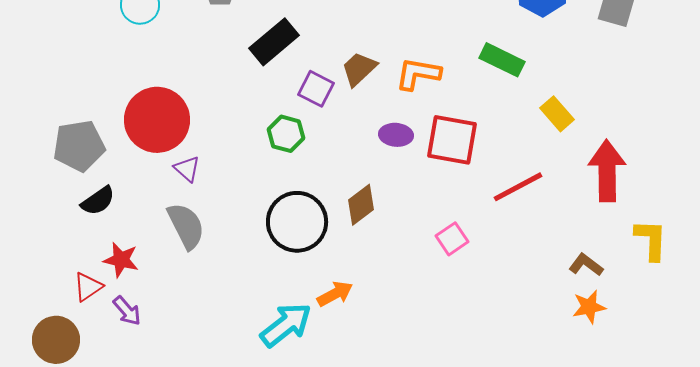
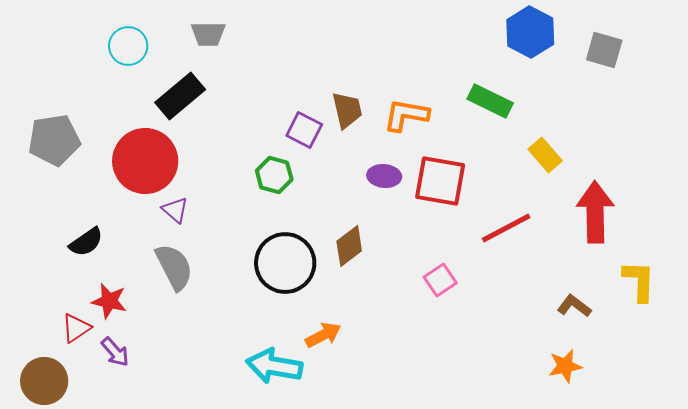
black rectangle: (274, 42) -> (180, 96), moved
brown trapezoid: (359, 69) -> (347, 110), turned 120
gray pentagon: (79, 146) -> (54, 140), moved
orange star: (589, 307) -> (565, 366), moved
cyan arrow: (286, 325) -> (274, 366), turned -132

